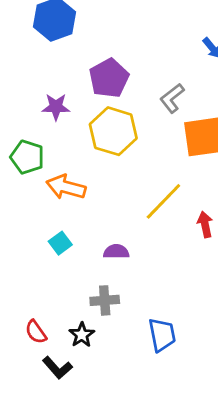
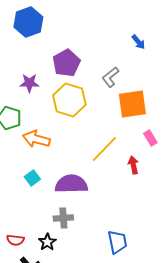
purple semicircle: (116, 252) -> (71, 184), size x1.8
red semicircle: (36, 332) -> (15, 240), turned -48
blue trapezoid: (162, 335) -> (117, 242), moved

